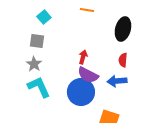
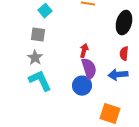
purple semicircle: (88, 75) -> (89, 69), turned -135
blue circle: (81, 92) -> (82, 86), size x0.7

